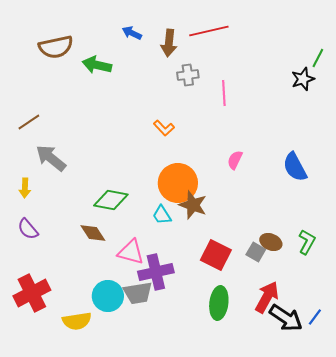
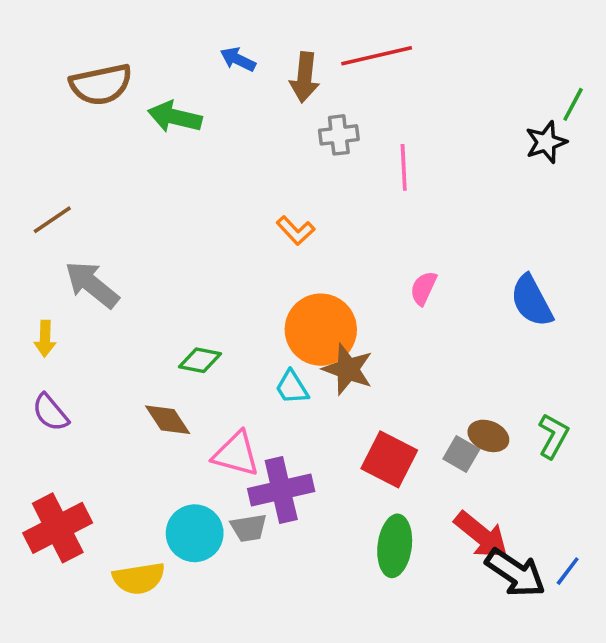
green diamond: (111, 200) -> (200, 360), size x0.7
gray trapezoid: (138, 293) -> (249, 528), size x0.7
red arrow: (267, 297) -> (481, 535), turned 100

